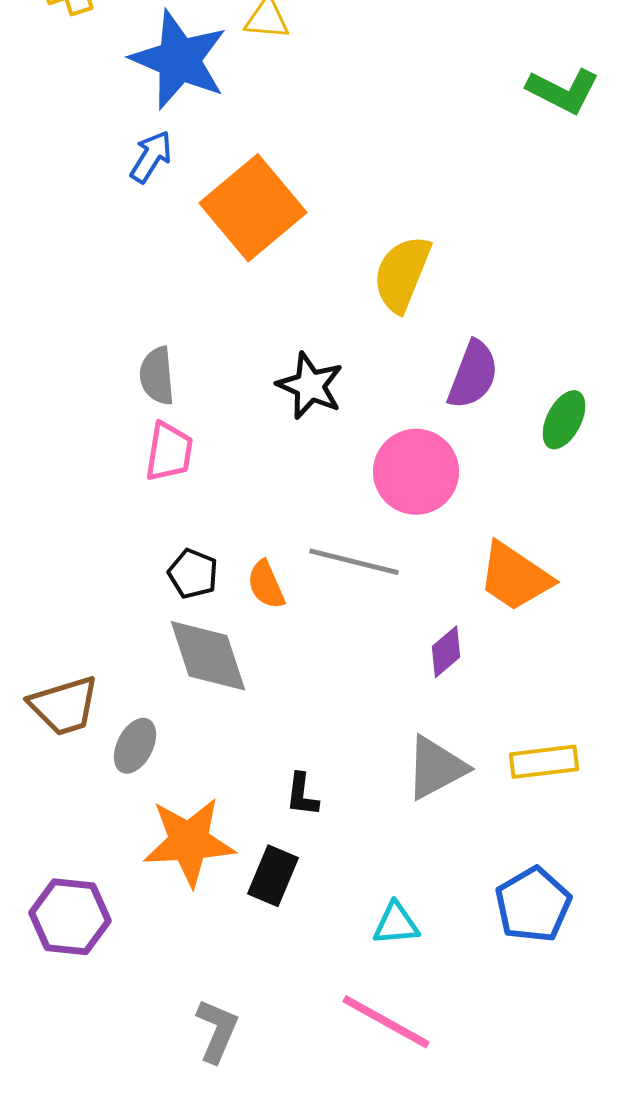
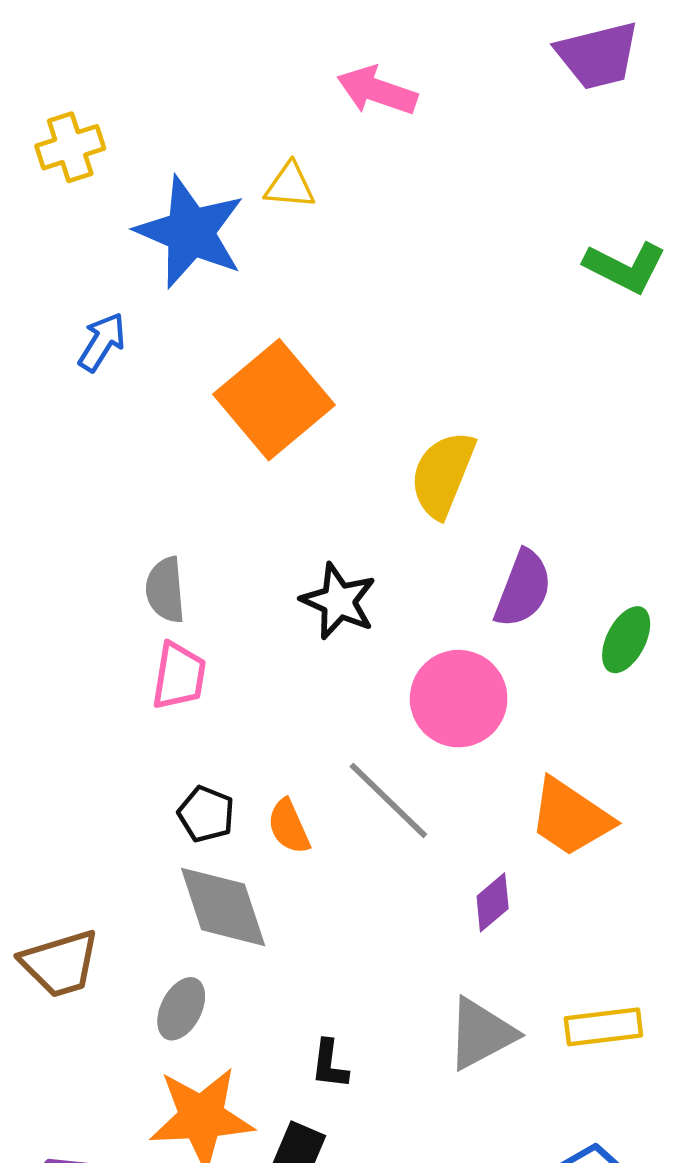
blue arrow: (151, 157) -> (102, 342), moved
gray line: (354, 562) -> (388, 800), turned 30
gray ellipse: (135, 746) -> (181, 1009), moved

